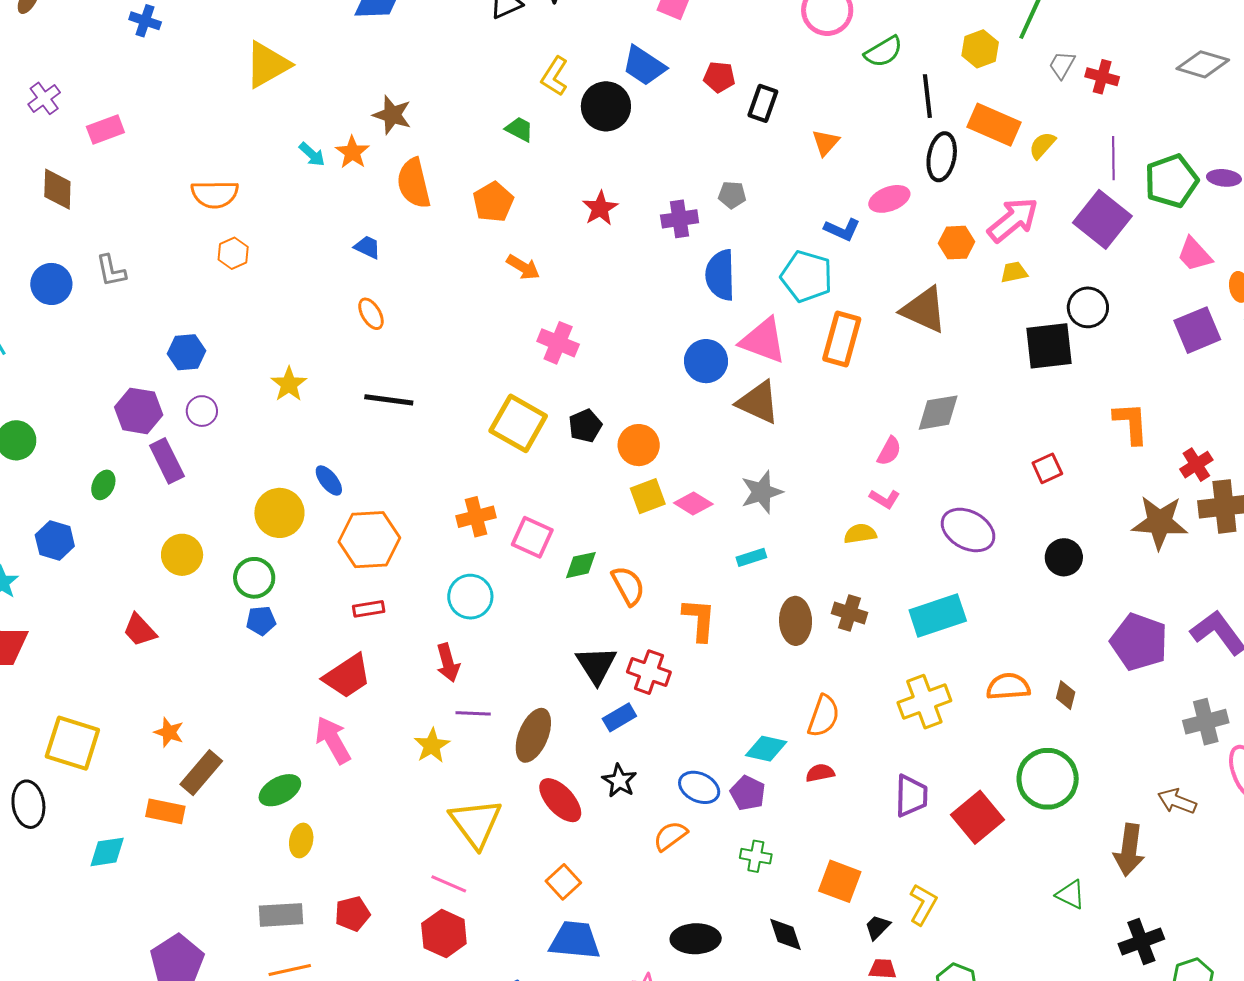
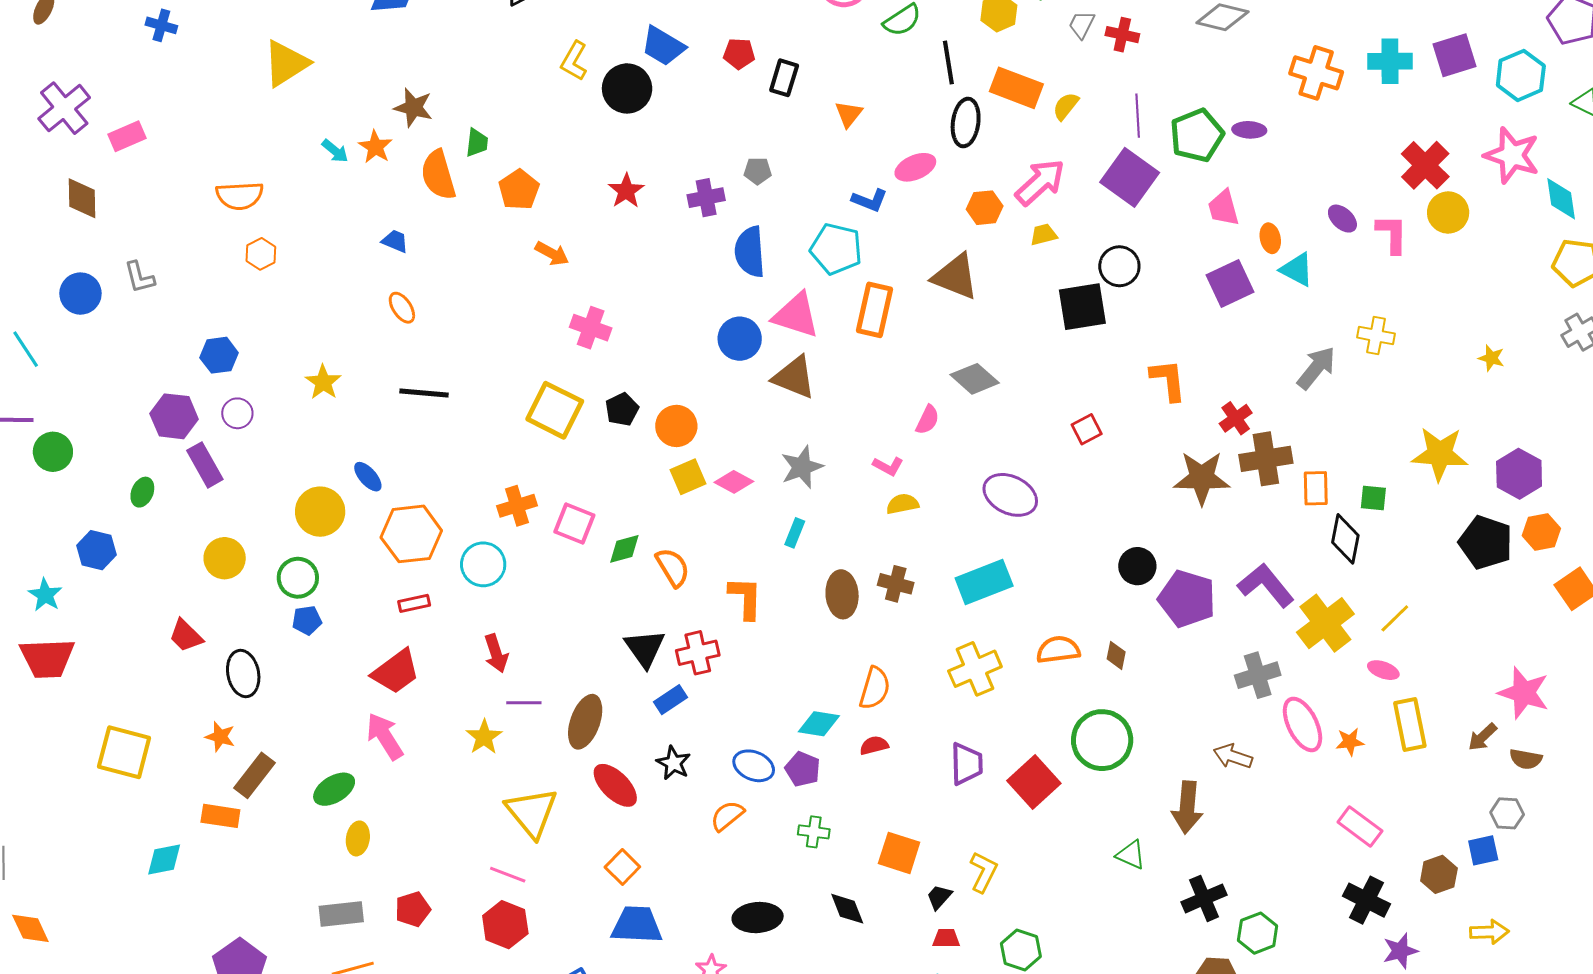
purple cross: (44, 98) -> (64, 108), size x1.6
green trapezoid: (519, 129) -> (477, 143), moved, turned 72
pink trapezoid: (1194, 254) -> (1224, 208), turned 30
gray diamond: (938, 413) -> (975, 379), turned 54
pink L-shape: (885, 499) -> (888, 466), moved
cyan rectangle: (751, 557) -> (795, 533), turned -48
black circle: (1064, 557) -> (1137, 566), moved
cyan circle: (470, 597) -> (483, 564), moved
red cross: (649, 672) -> (698, 653), turned -30
black ellipse: (28, 804) -> (243, 673), moved

